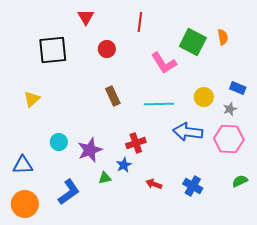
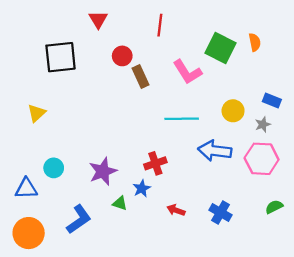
brown rectangle: (113, 96) -> (141, 77), moved
cyan circle: (59, 142) -> (54, 168), moved
green triangle: (105, 178) -> (120, 203), turned 32

